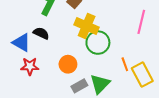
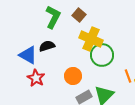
black semicircle: (41, 33) -> (47, 46), turned -42
red star: (30, 66) -> (36, 78), turned 30

